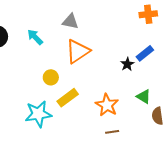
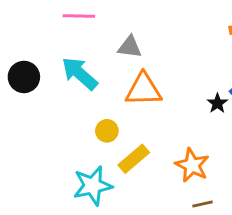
cyan arrow: (35, 37) -> (80, 73), size x1.5
orange triangle: (78, 51) -> (143, 90), turned 36

